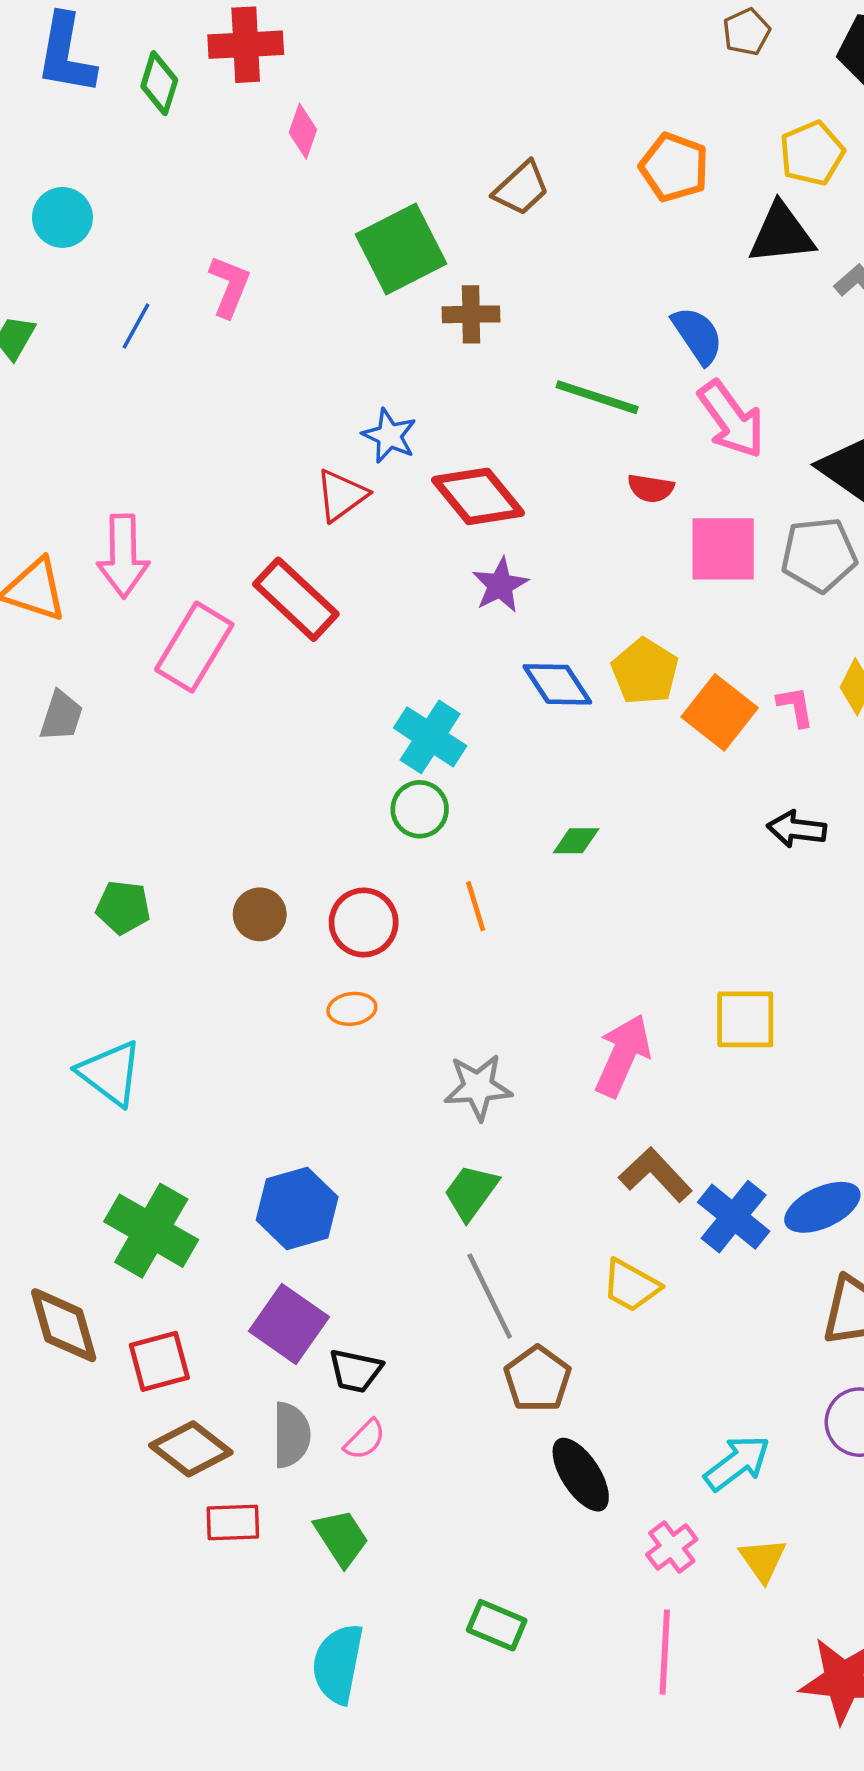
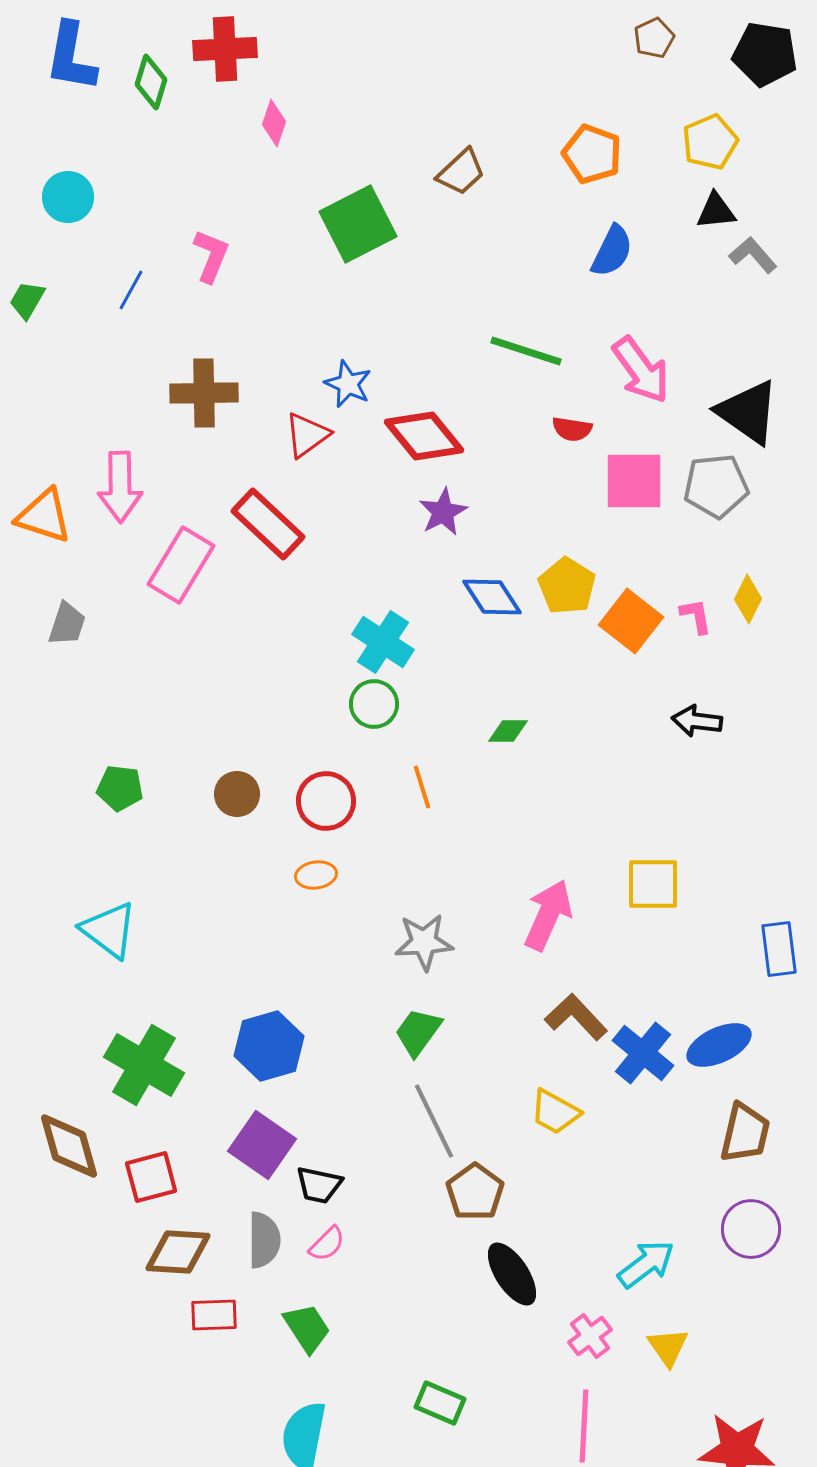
black triangle: (782, 234) -> (716, 211), moved, size x0.7
brown cross: (471, 314) -> (204, 393), moved, size x1.4
blue semicircle: (697, 335) -> (612, 251), moved, turned 60
brown diamond: (191, 1449) -> (178, 1252), turned -34

